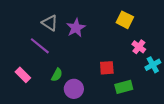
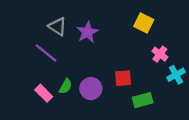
pink rectangle: (23, 75) -> (44, 93), moved
purple circle: (74, 89) -> (91, 89), moved

